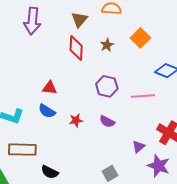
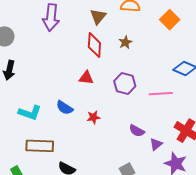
orange square: (140, 38) -> (170, 20), moved
red triangle: (50, 88) -> (86, 78), moved
purple semicircle: (107, 121) -> (137, 131), moved

